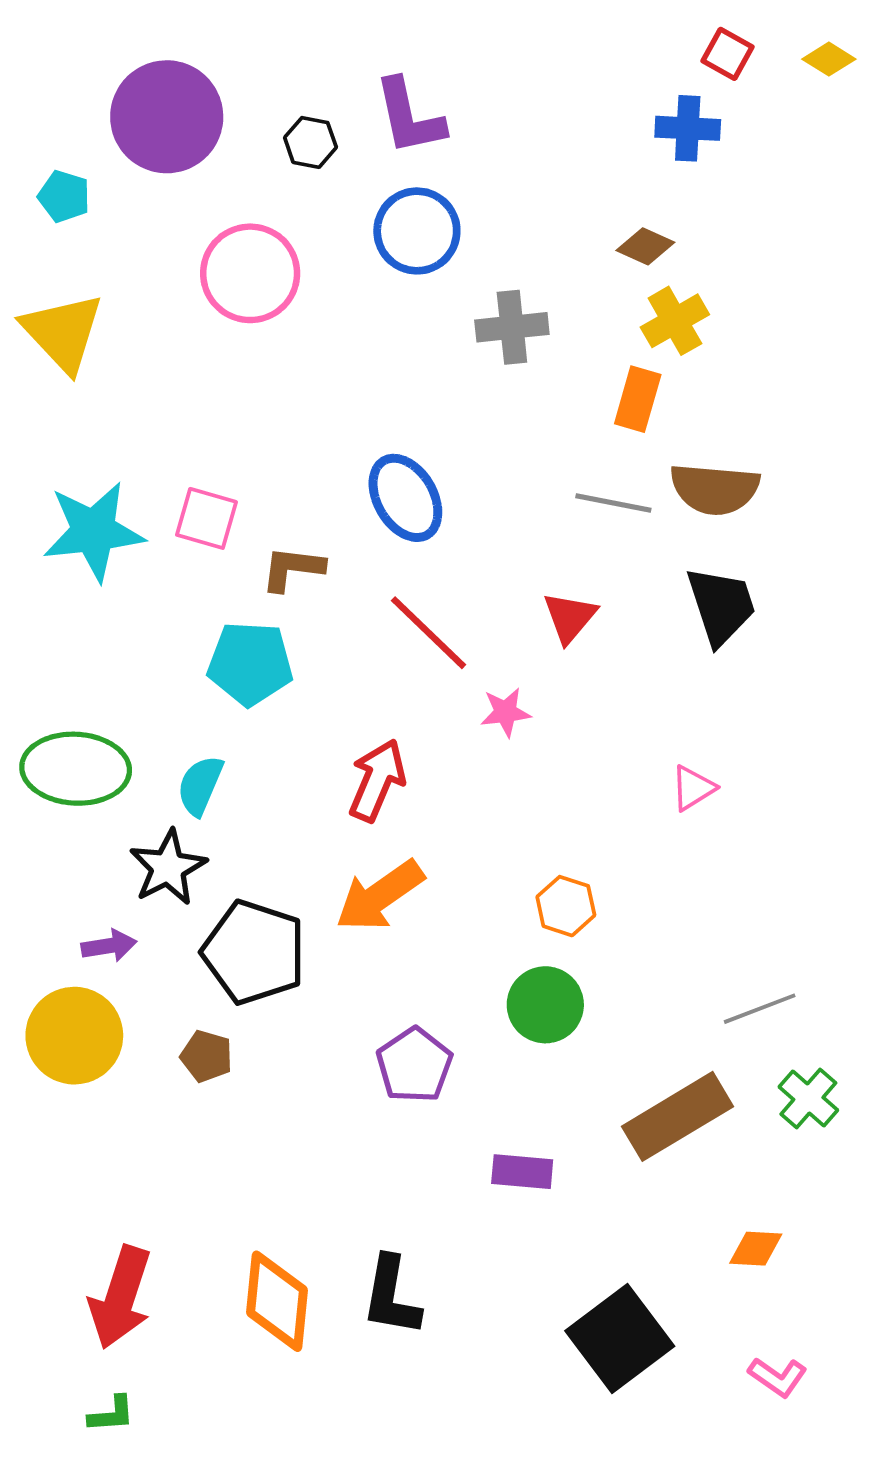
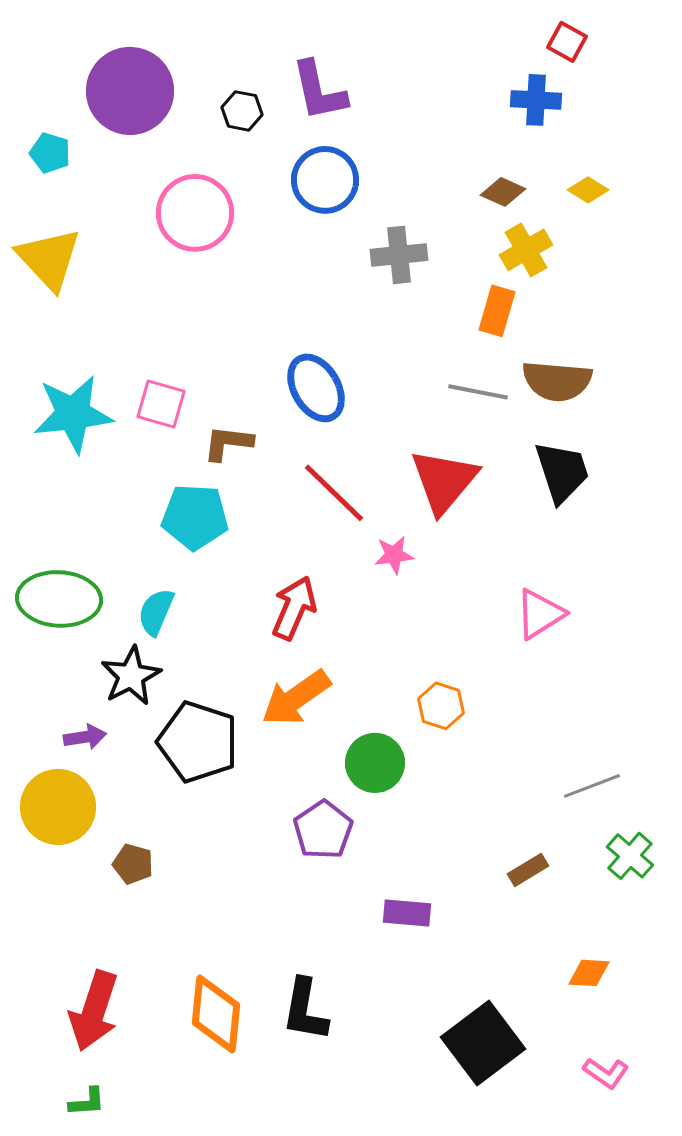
yellow diamond: (829, 59) -> (588, 190), moved
red triangle: (570, 617) -> (444, 481), size x1.6
pink triangle: (693, 788) -> (540, 614), size x1.4
green circle: (545, 1005) -> (375, 763), moved
brown pentagon: (207, 1056) -> (133, 864), moved
brown rectangle: (677, 1116) -> (528, 870), size x0.5

